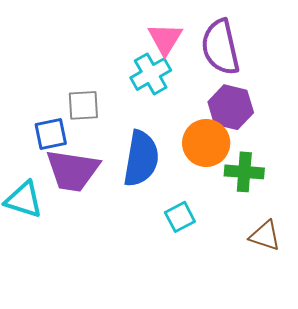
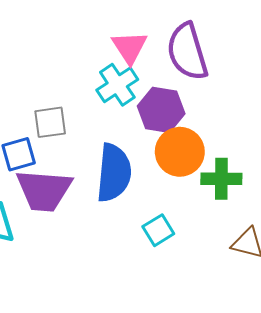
purple hexagon: (231, 107) -> (161, 110), moved

